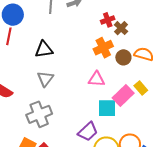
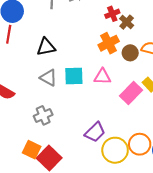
gray triangle: (45, 79) -> (48, 78), turned -36
cyan square: (107, 108) -> (74, 76), moved
gray cross: (39, 114) -> (43, 115), size x0.7

